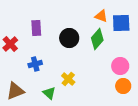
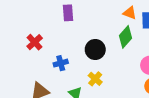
purple rectangle: (36, 28) -> (68, 13), moved
black circle: (69, 38) -> (95, 50), moved

